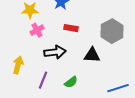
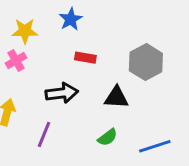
pink cross: (37, 30) -> (16, 61), moved
green semicircle: (71, 82) -> (108, 137), moved

